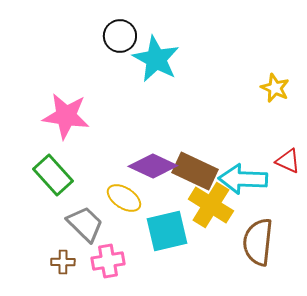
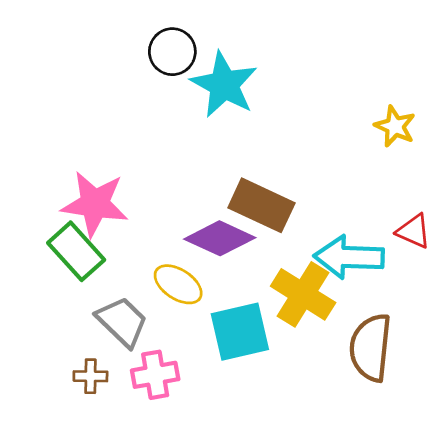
pink star: (66, 116) -> (95, 204), moved
brown rectangle: (195, 171) -> (261, 205), moved

